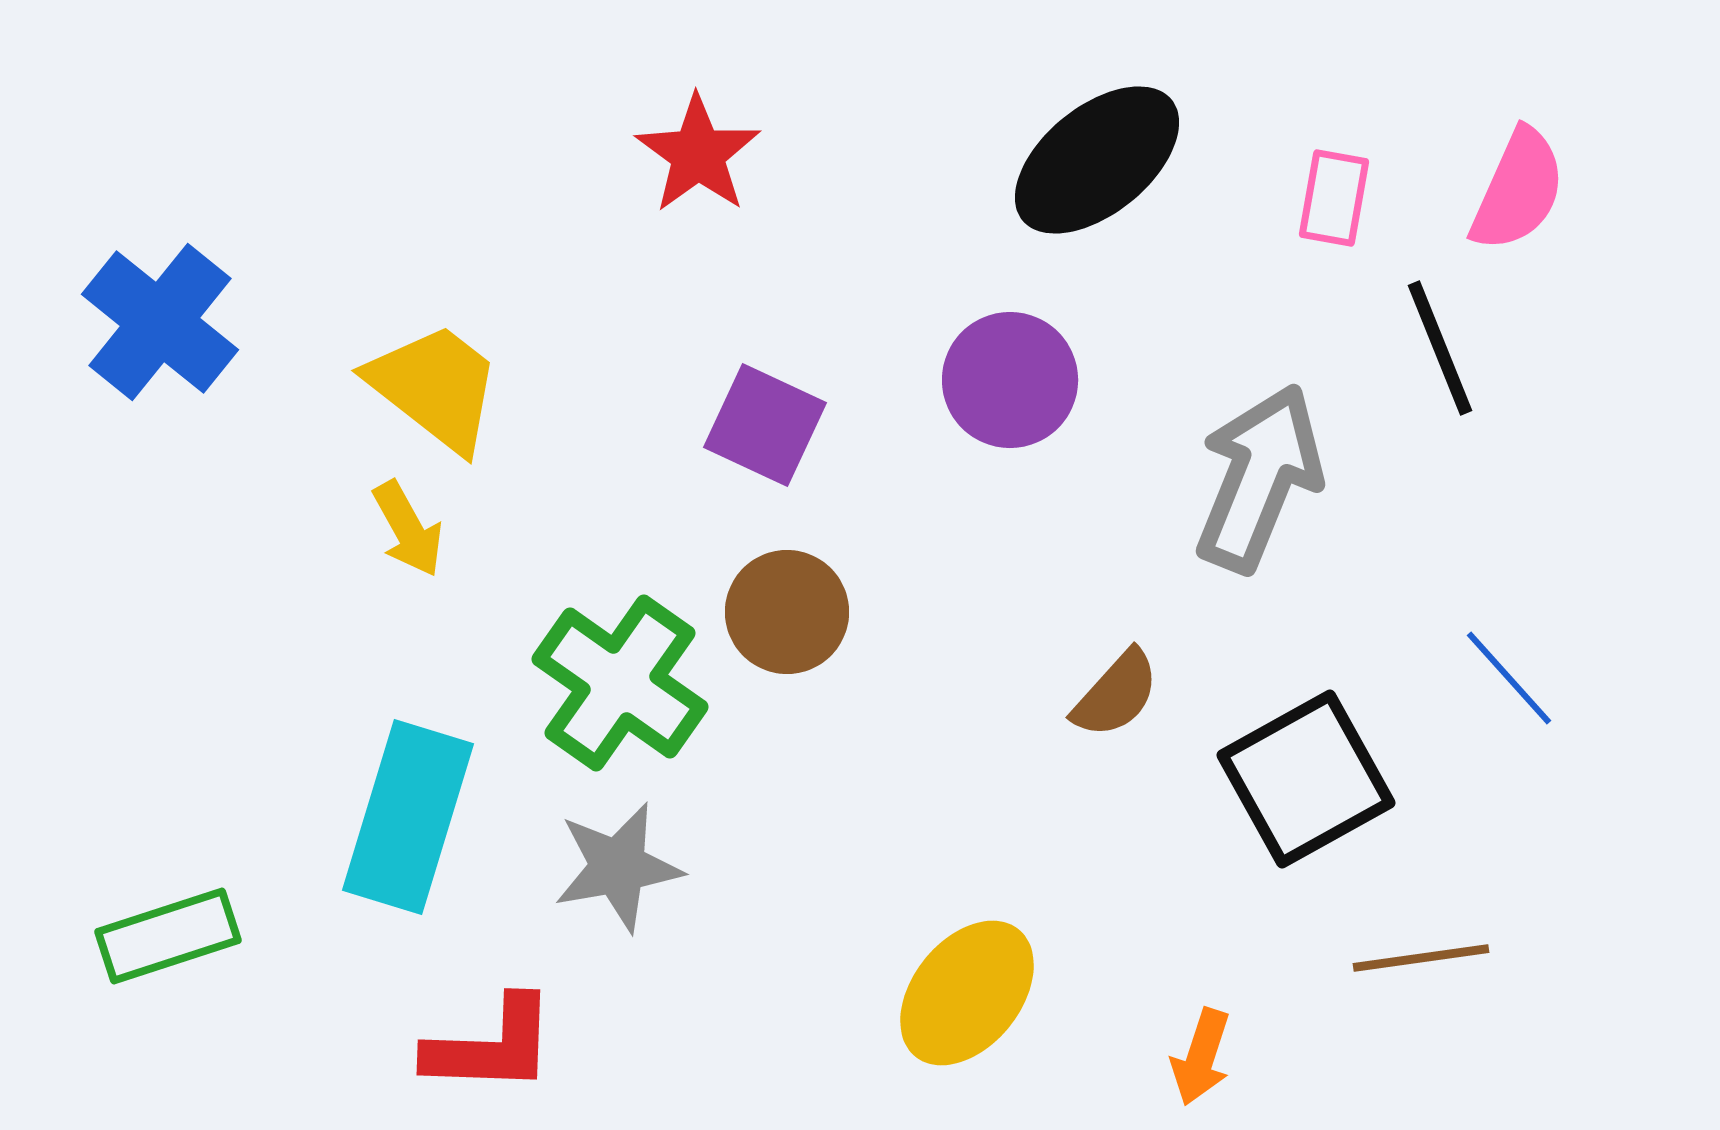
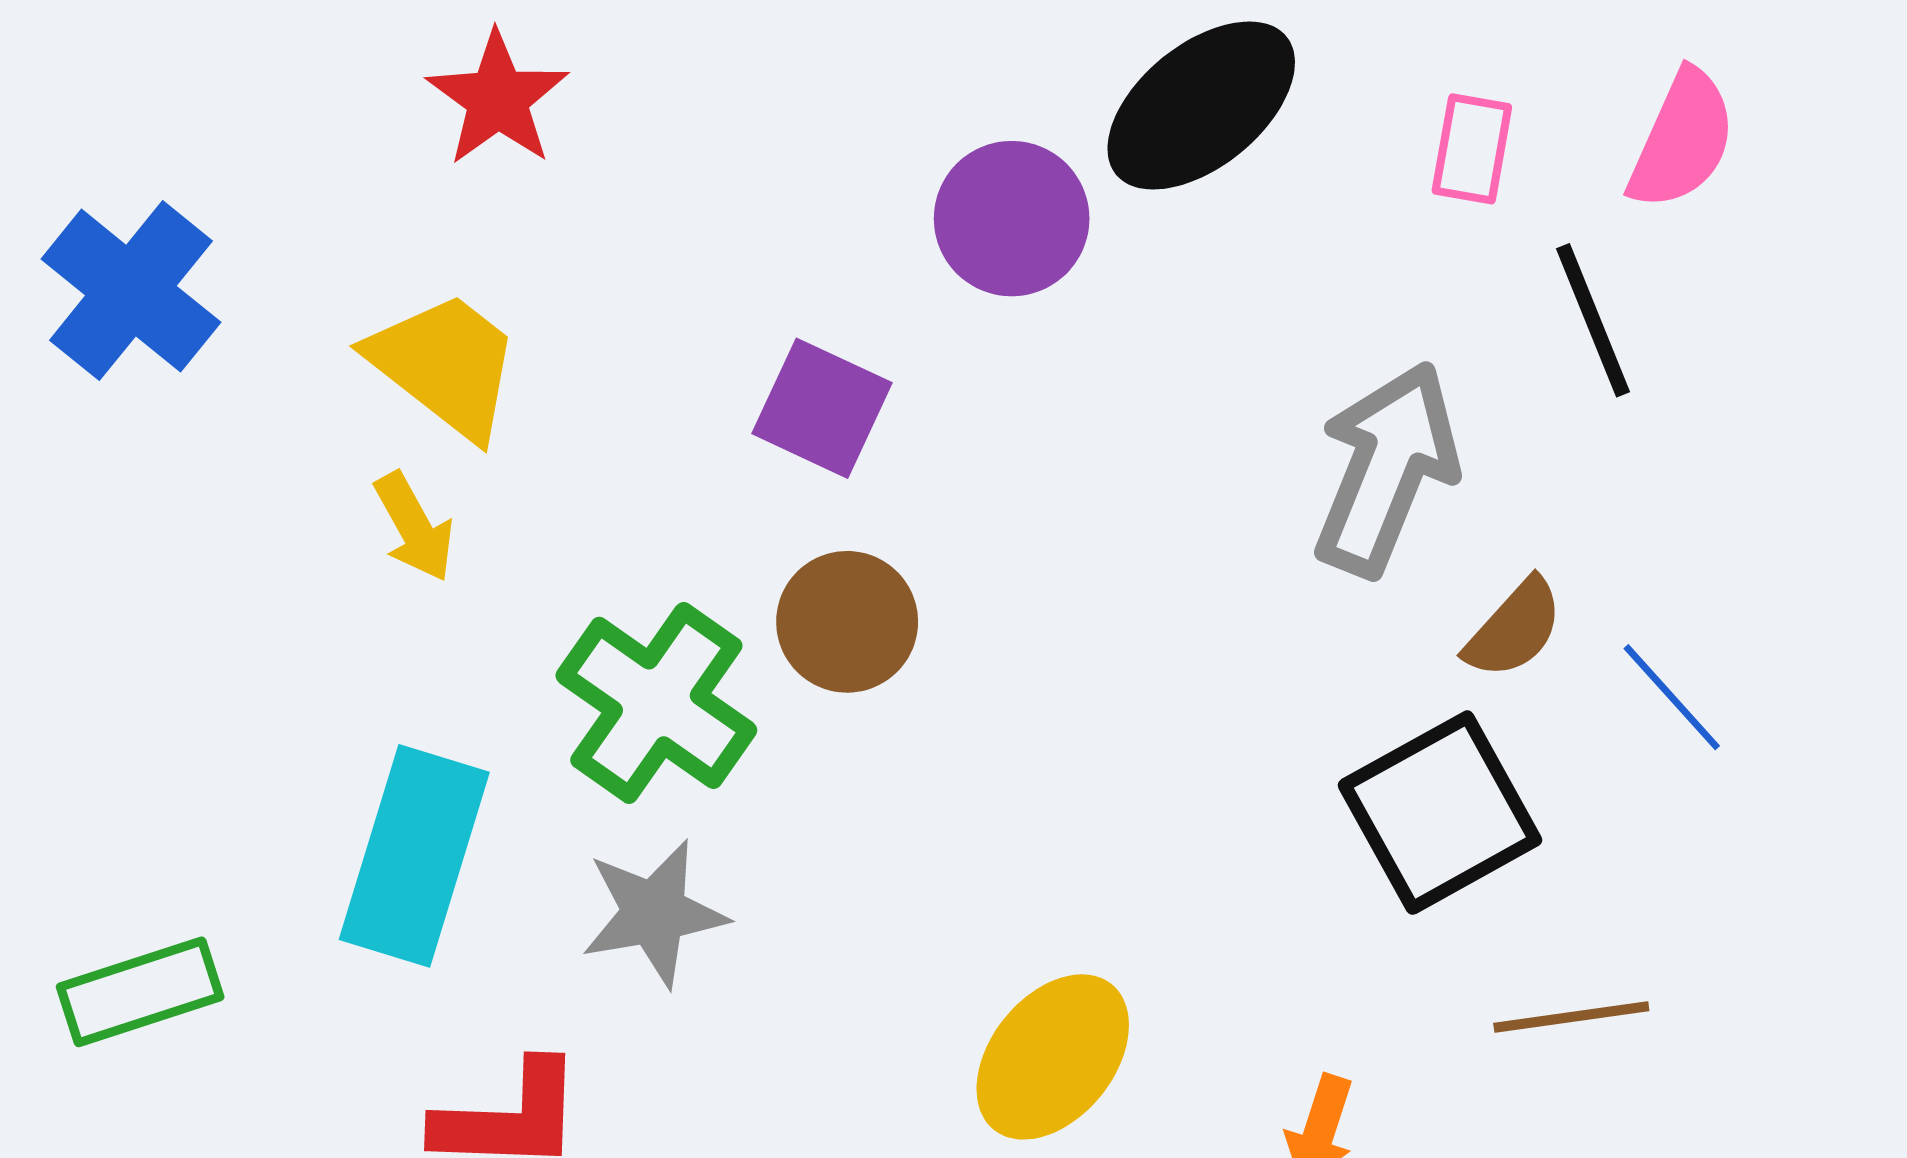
red star: (698, 154) -> (498, 99), moved
purple circle: (1010, 380) -> (1012, 219), moved
brown semicircle: (1116, 694) -> (1514, 629), moved

